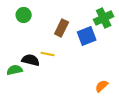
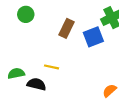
yellow line: (48, 54) -> (52, 67), moved
black semicircle: (31, 60) -> (37, 84), moved

